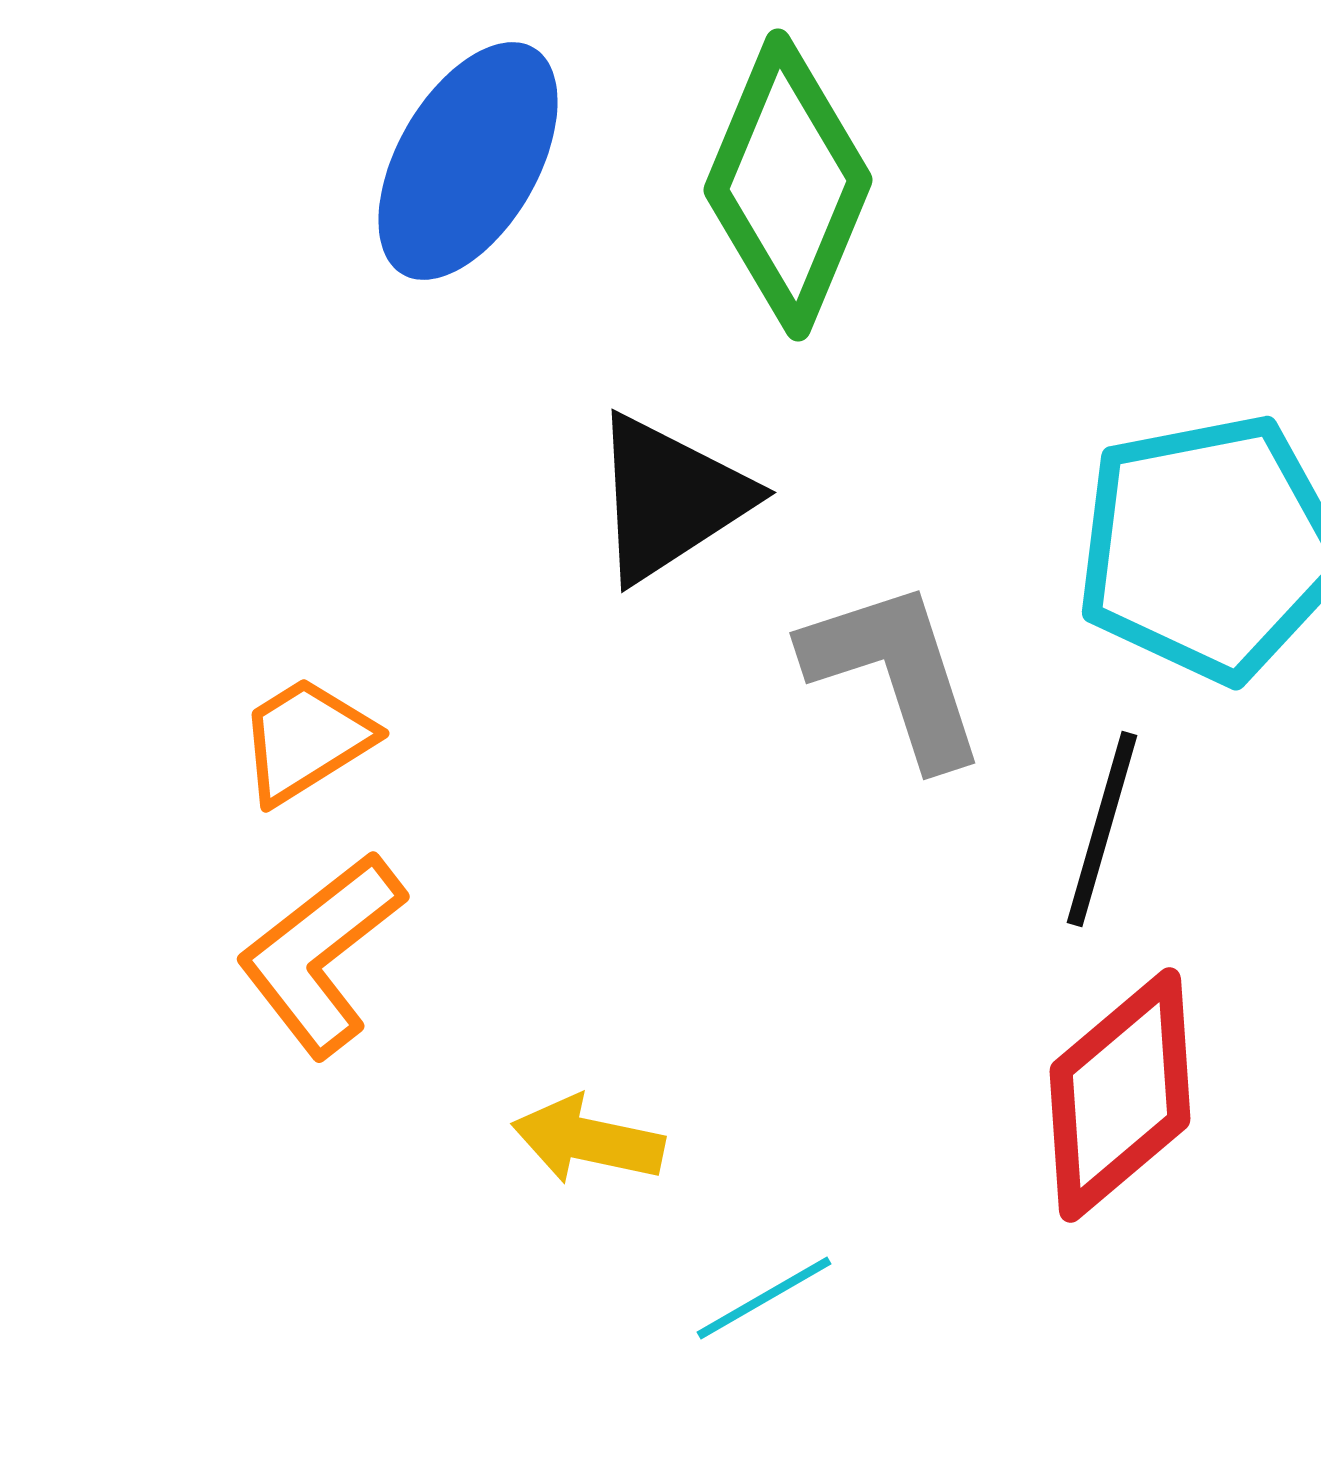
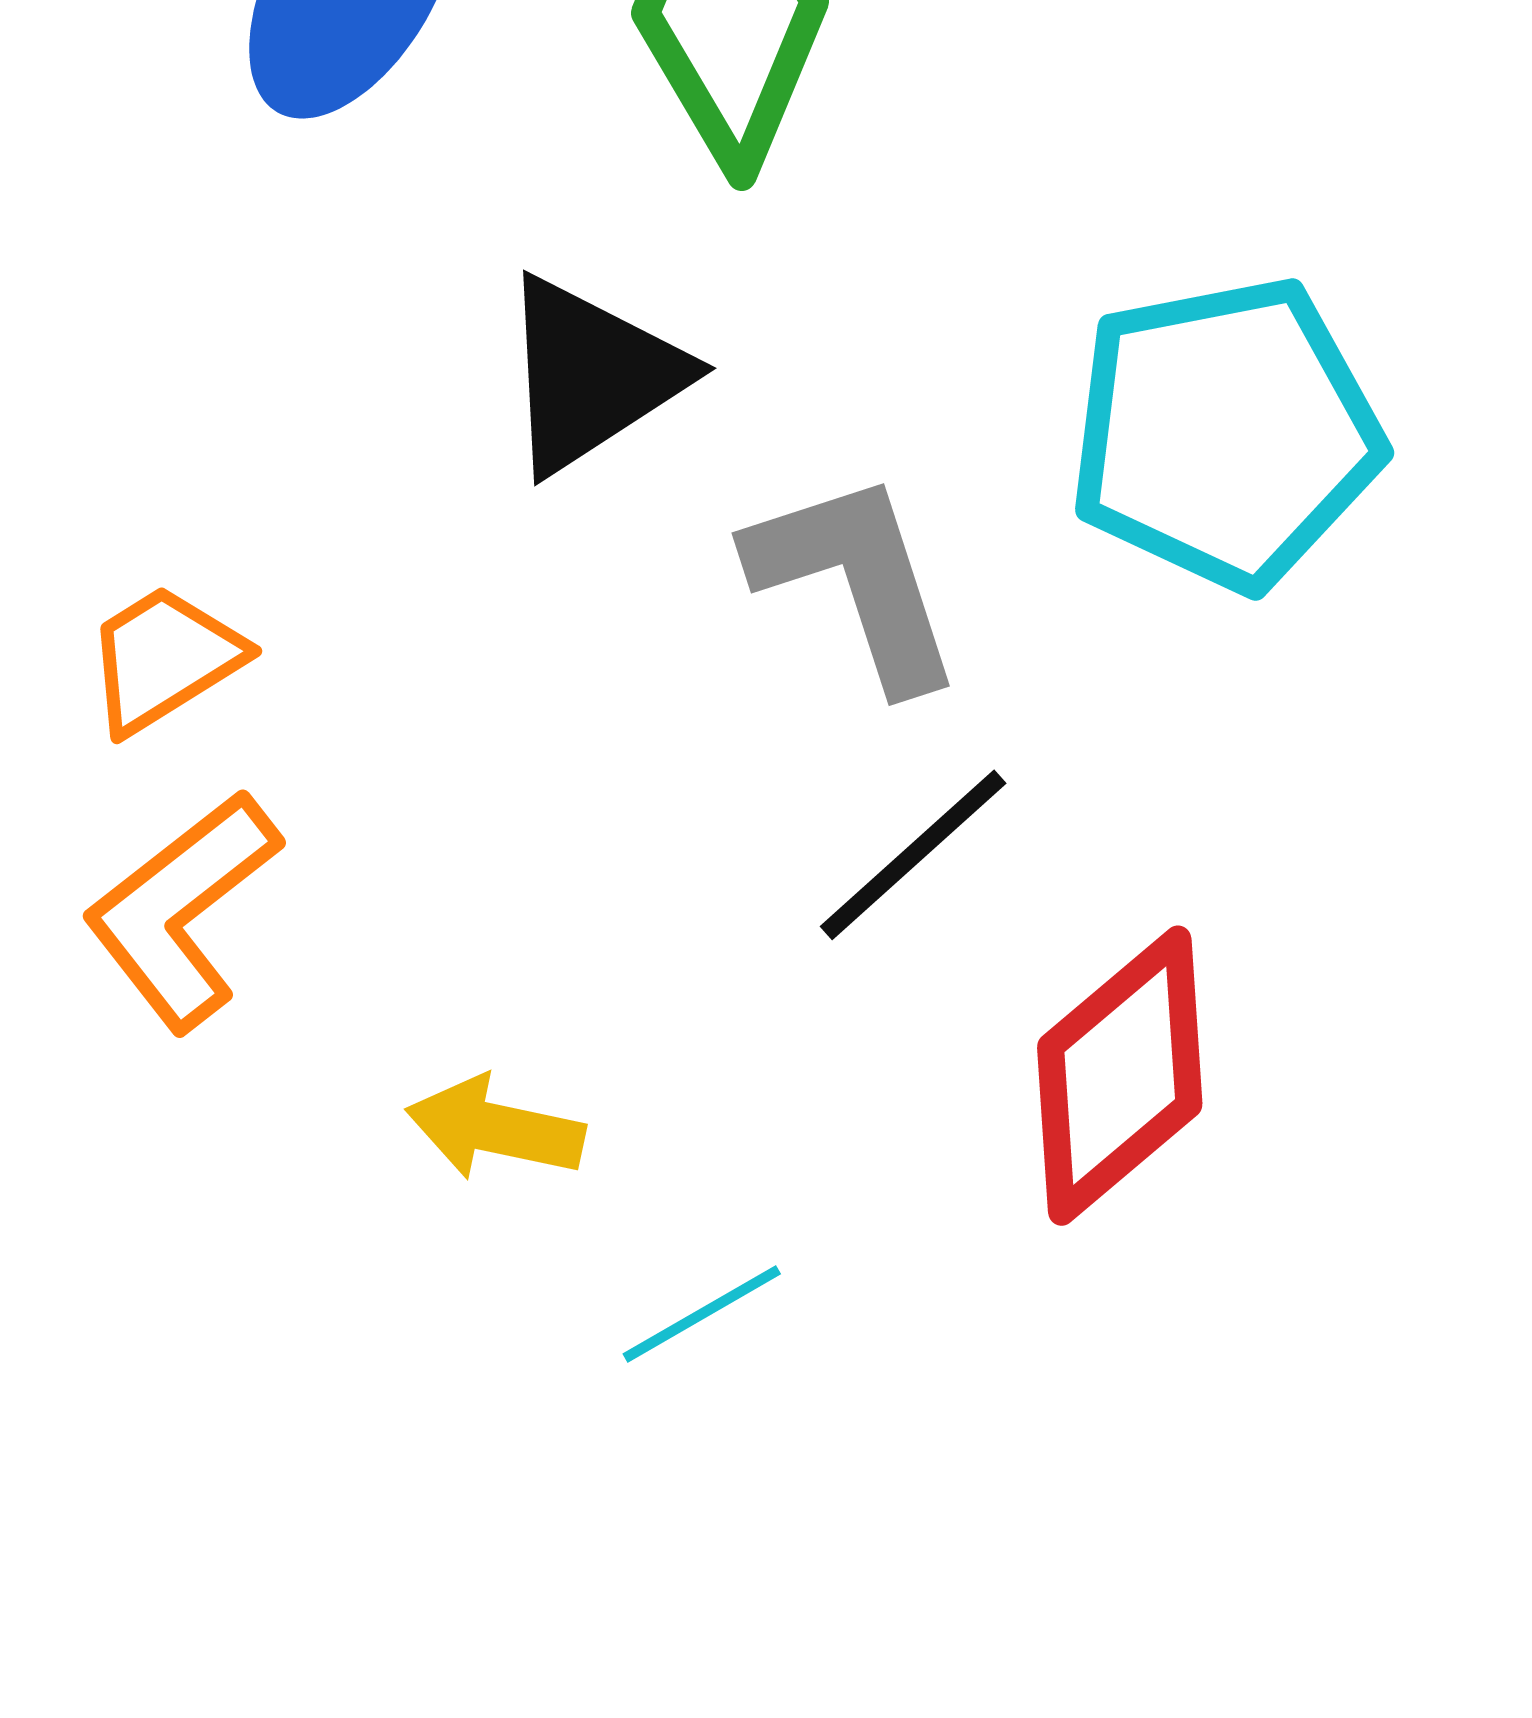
black line: (1102, 829) -> (913, 855), moved, turned 32

